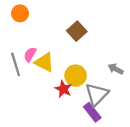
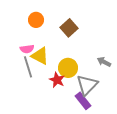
orange circle: (20, 13) -> (36, 20), moved
pink semicircle: (30, 54) -> (27, 49), turned -128
gray line: (16, 64) -> (28, 67), moved

